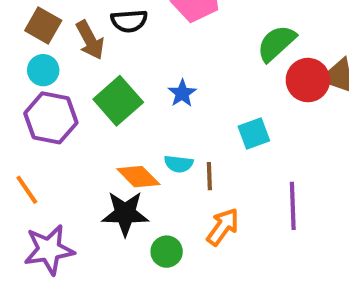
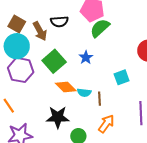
green semicircle: (276, 43) -> (100, 28), moved
cyan circle: (43, 70) -> (17, 46), size x1.6
orange diamond: (138, 177) -> (66, 87), moved

